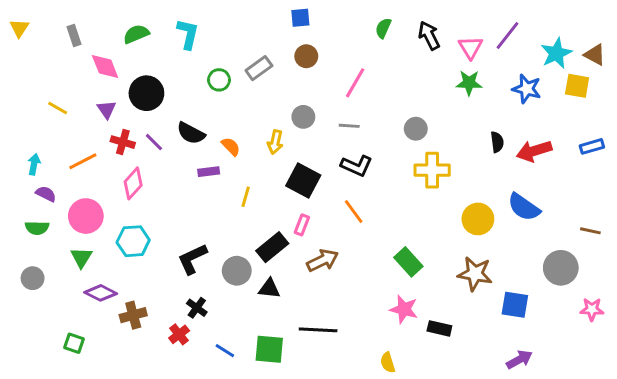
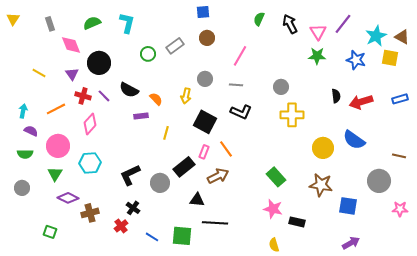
orange line: (354, 212) -> (226, 149), moved
black triangle: (269, 289) -> (197, 200), moved
yellow semicircle: (388, 362) -> (274, 245), moved

